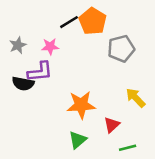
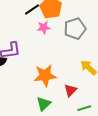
pink star: (50, 46) -> (44, 27), moved

